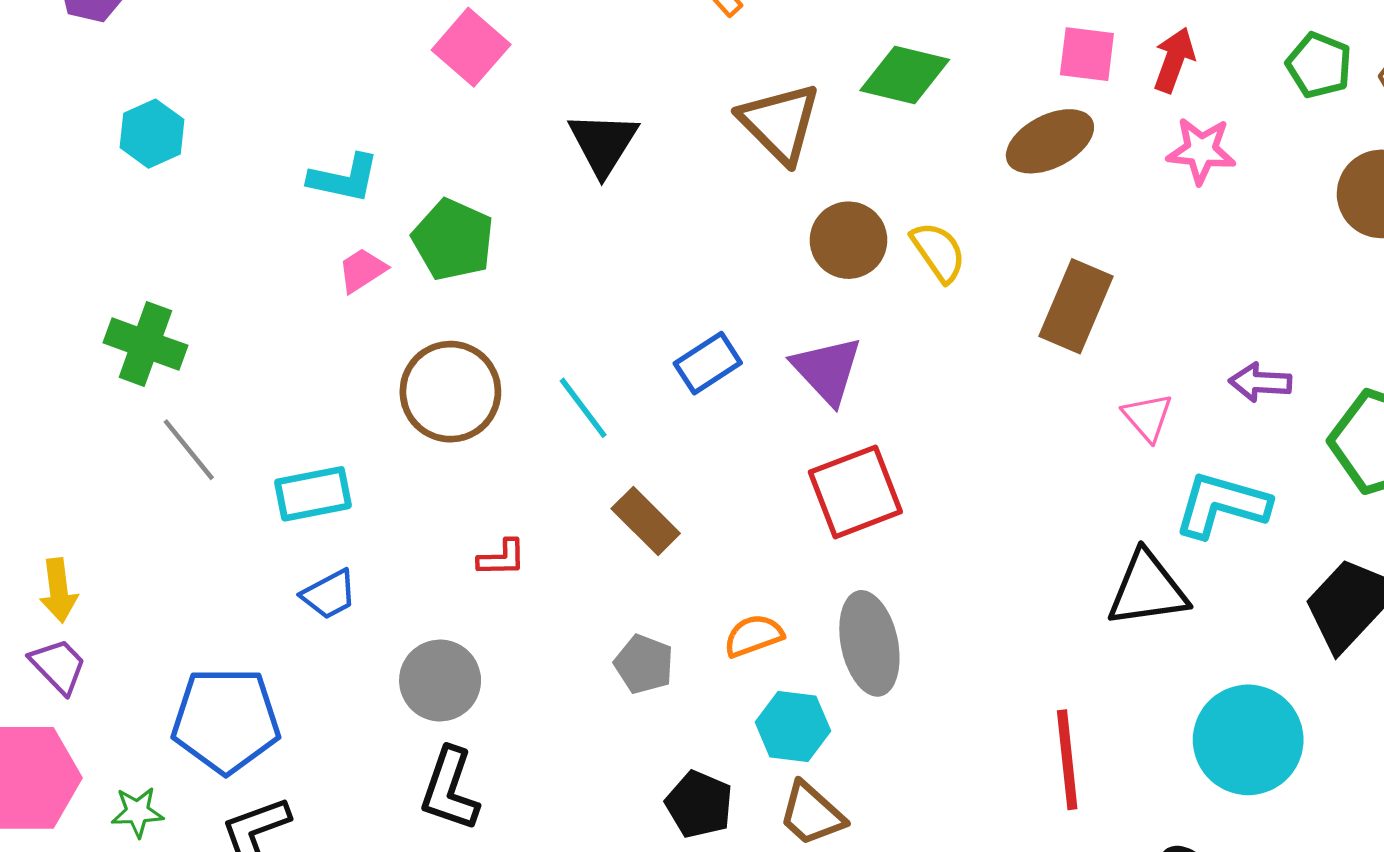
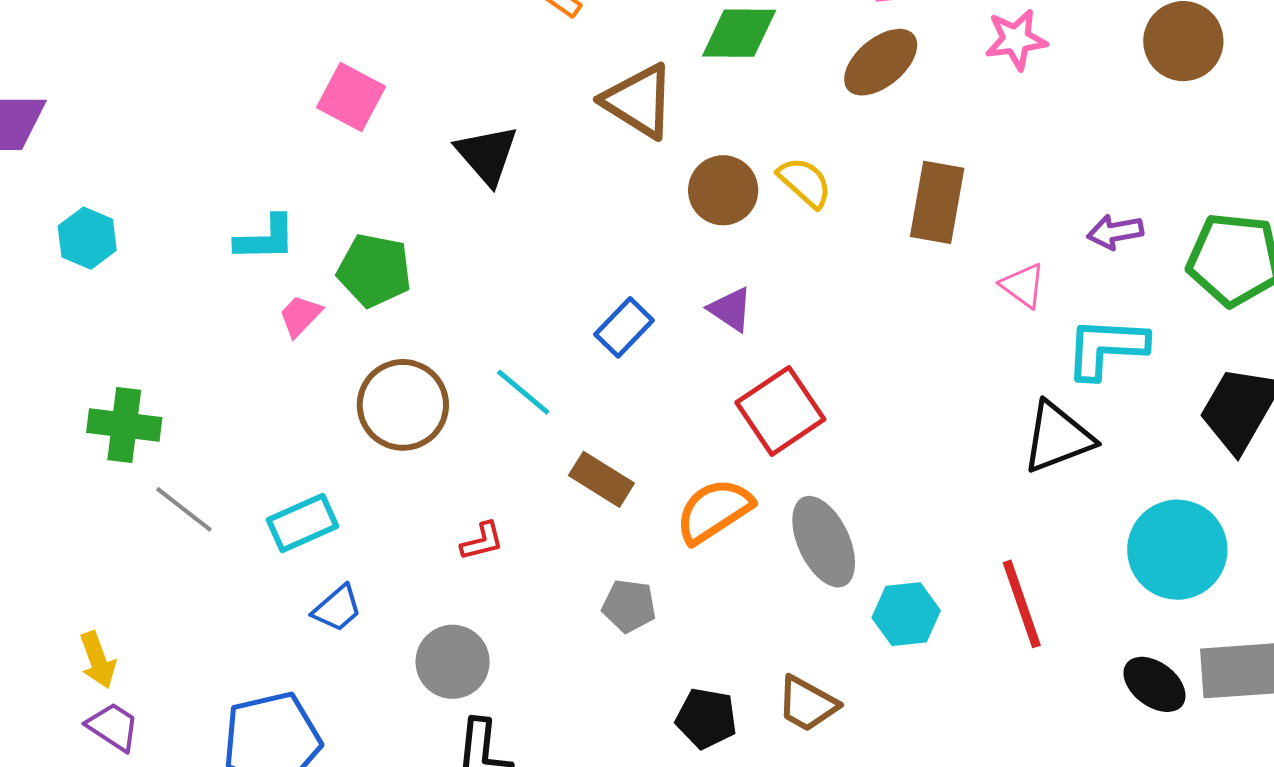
purple triangle: (827, 370) -> (731, 309), size x0.7
orange semicircle: (754, 636) -> (714, 511), moved, size x1.5
cyan hexagon: (793, 726) -> (906, 614), moved

